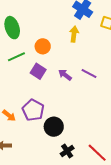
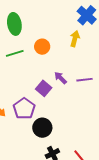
purple square: (38, 71) -> (44, 88), moved
purple line: (89, 73) -> (84, 80), turned -42

